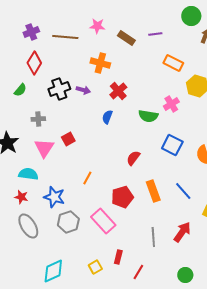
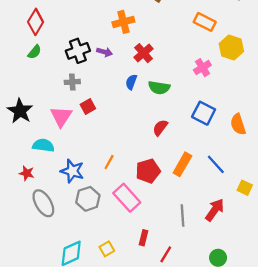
red diamond: (34, 63) -> (36, 22), moved
orange cross: (100, 63) -> (123, 22), turned -30
green semicircle: (148, 116) -> (159, 88), moved
gray cross: (38, 119) -> (72, 82), moved
orange line: (87, 178) -> (109, 162), moved
orange rectangle: (153, 191) -> (182, 164), turned 50
red star: (21, 197) -> (27, 173), moved
yellow square: (95, 267) -> (107, 249), moved

